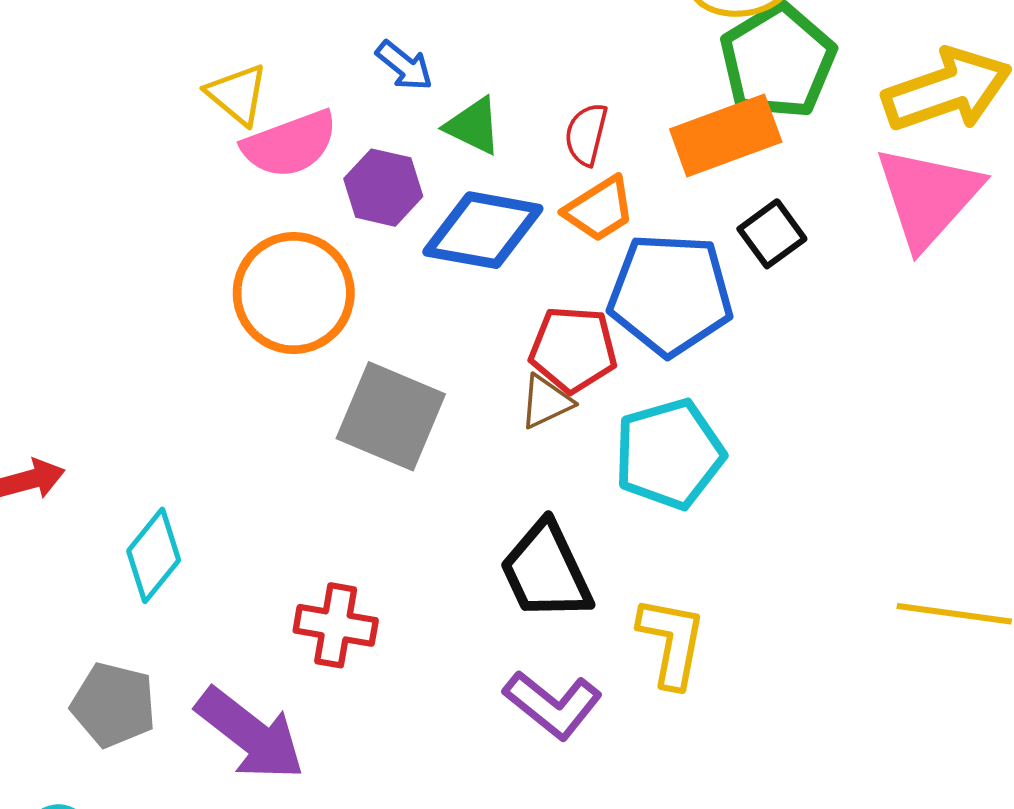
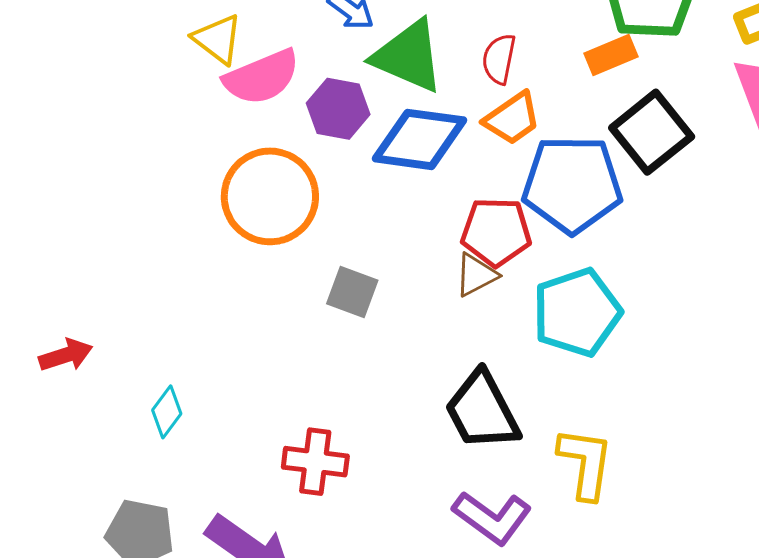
green triangle: (473, 126) -> (408, 56), size x1.6
orange rectangle: (726, 136) -> (611, 55), size x0.6
black square: (772, 234) -> (652, 132), size x1.5
gray square: (391, 416) -> (352, 292), size x0.6
cyan diamond: (154, 555) -> (167, 412), size x0.7

